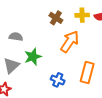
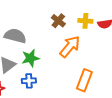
gray semicircle: (16, 37) -> (15, 36), size x1.5
blue cross: (58, 80) -> (29, 81), moved, turned -32

